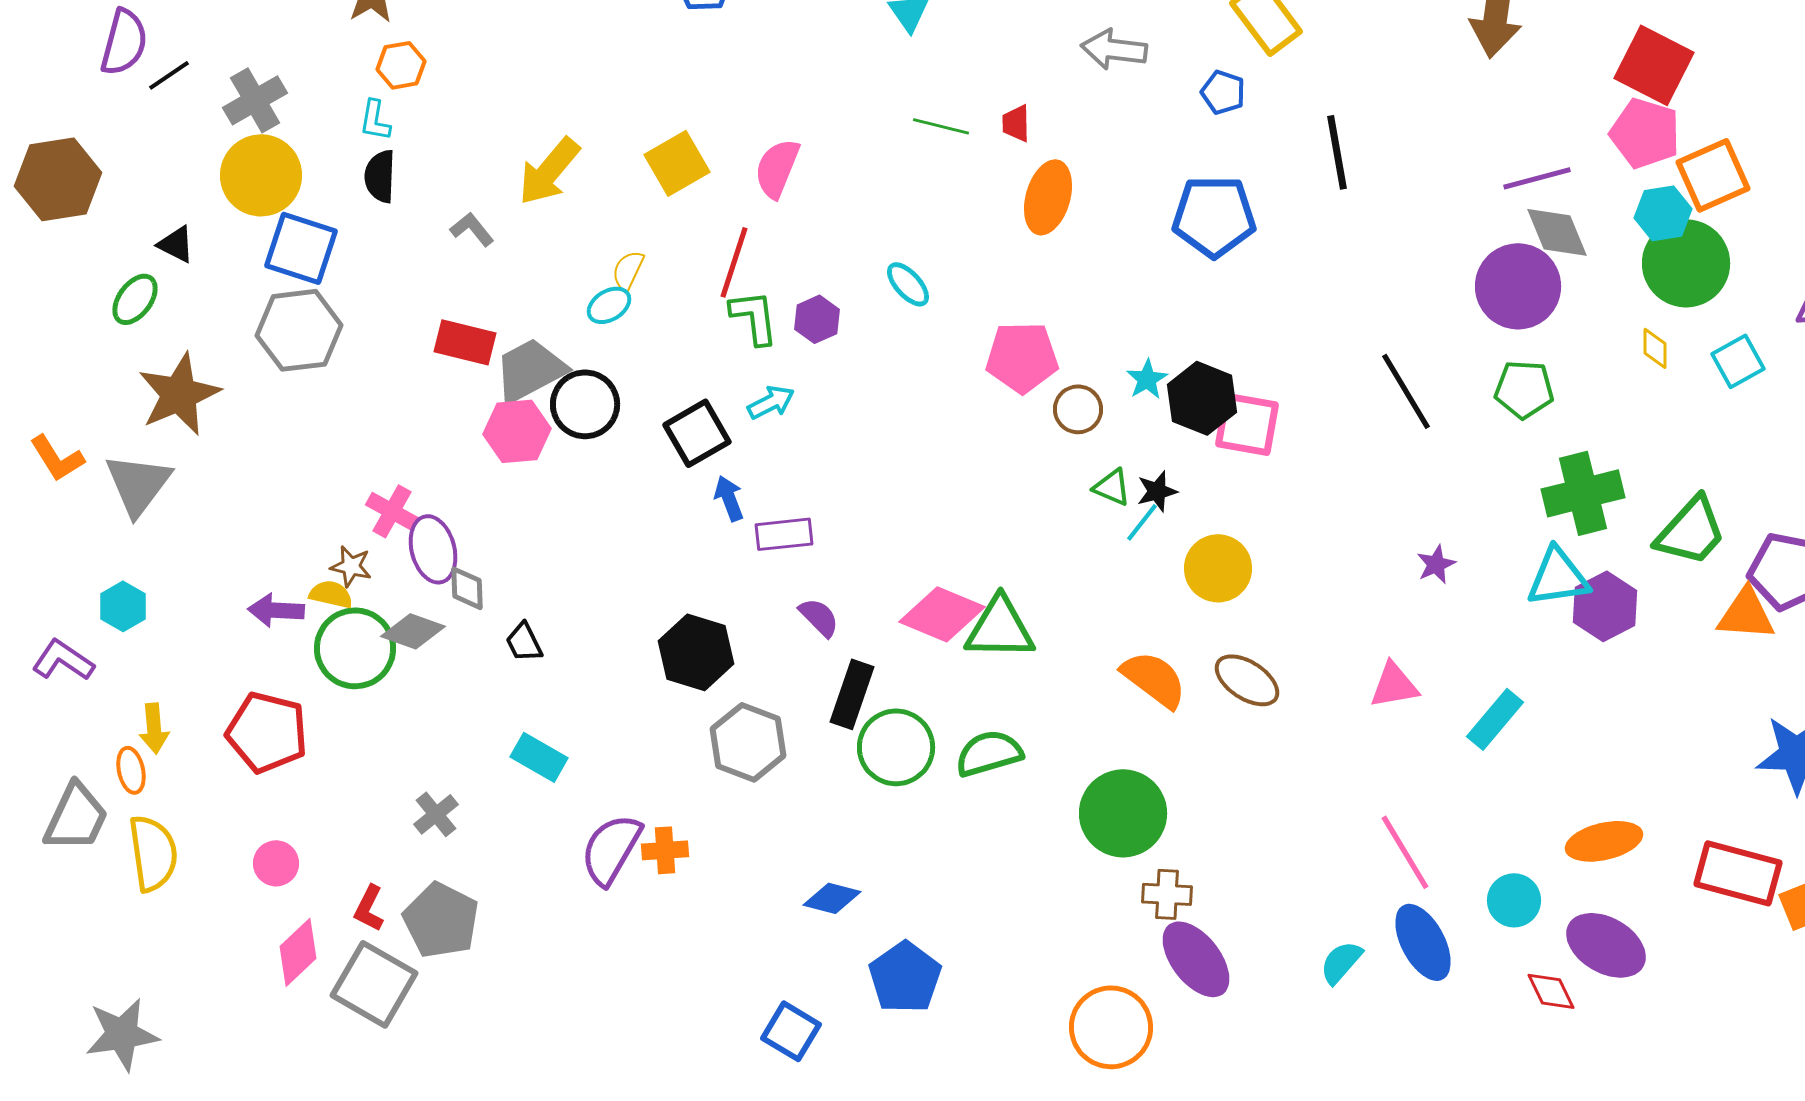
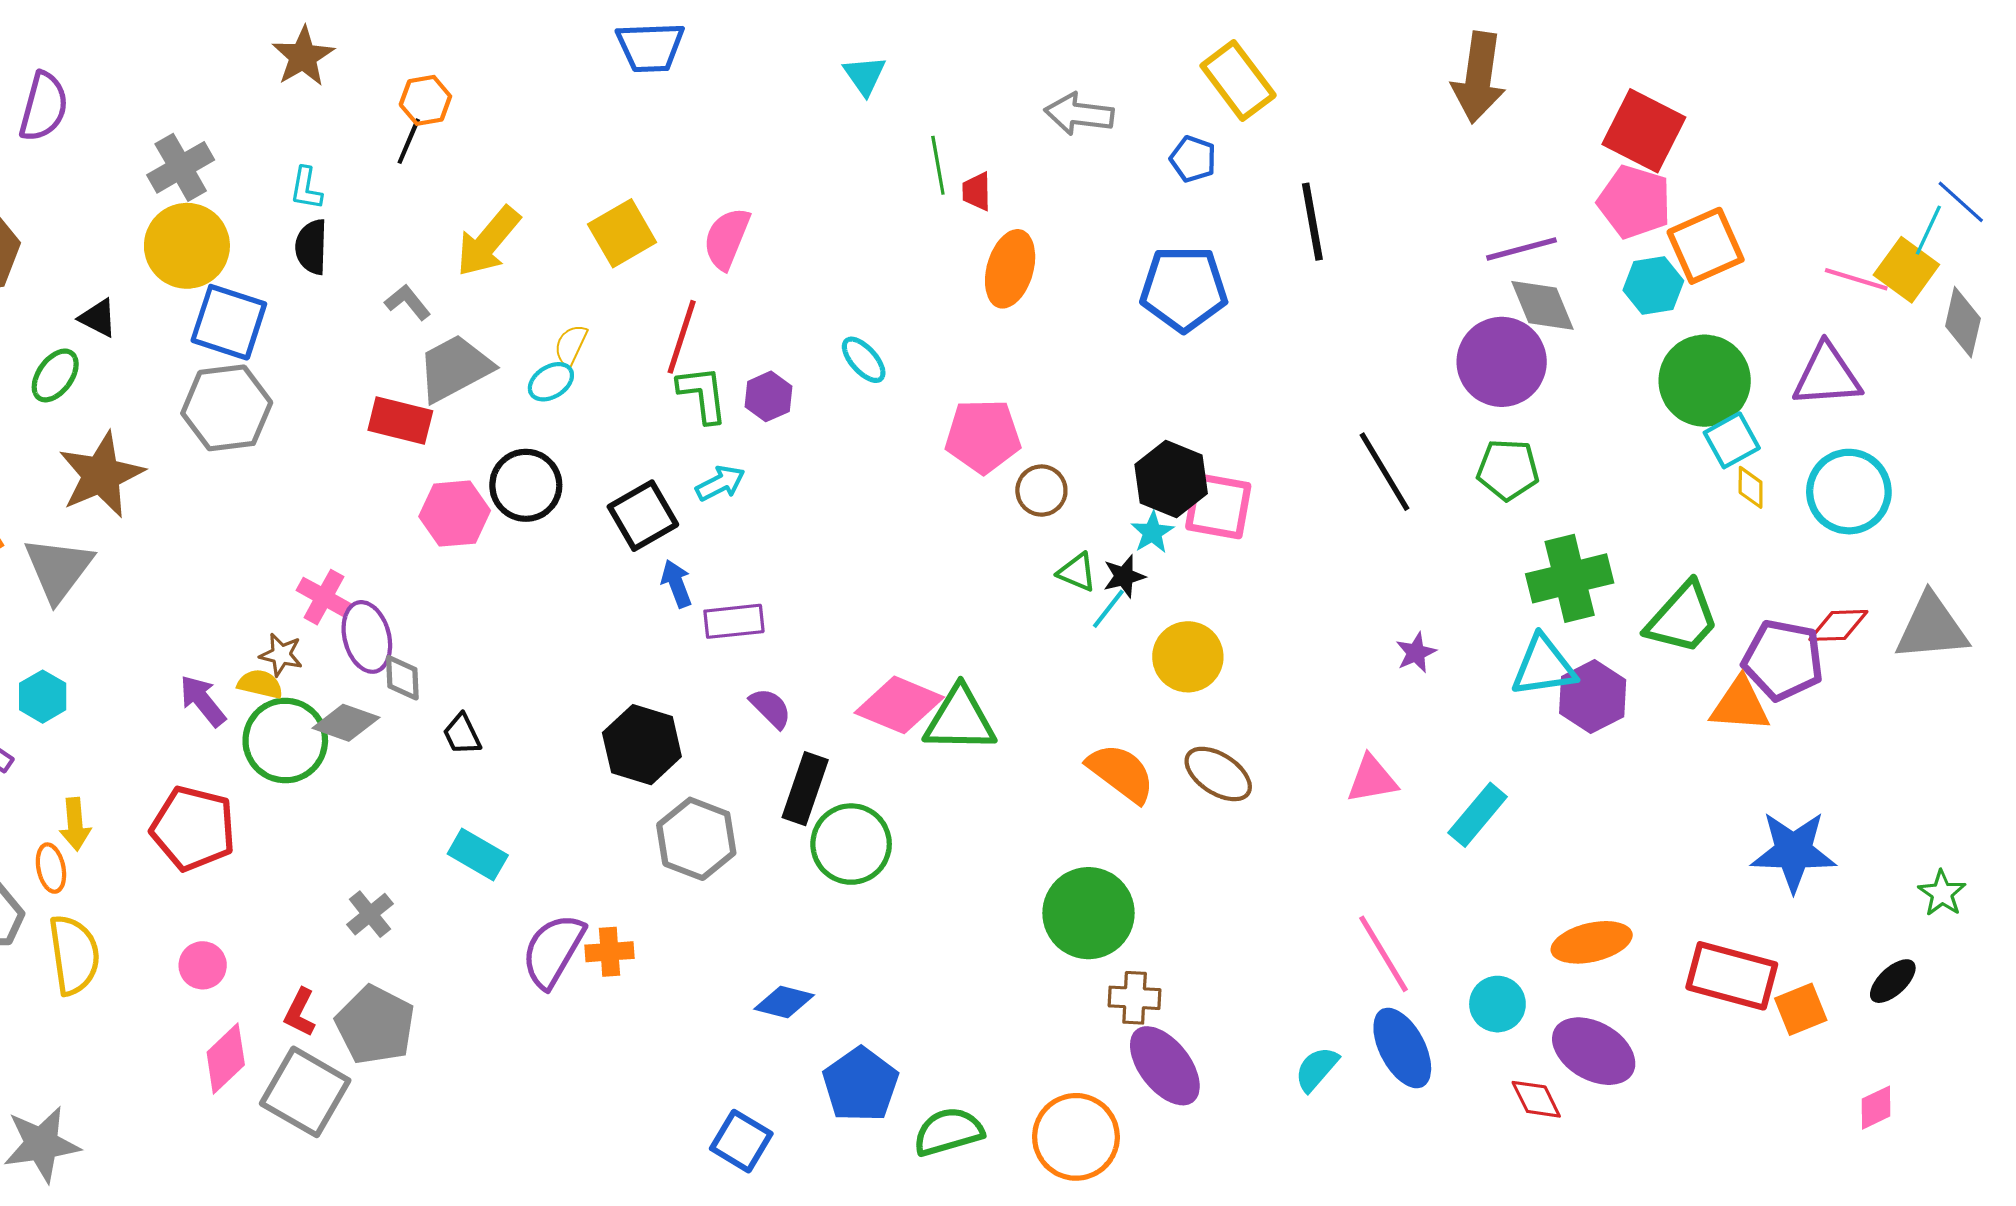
orange hexagon: (401, 65) -> (425, 100), moved
black line: (169, 75) -> (409, 141), moved, turned -33
green line: (941, 126) -> (938, 165), moved, turned 66
green circle: (1686, 263) -> (1705, 381), moved
yellow diamond: (1655, 348) -> (1751, 487), moved
gray trapezoid: (530, 370) -> (455, 368), moved
cyan star: (1147, 379) -> (1152, 532), moved
purple arrow: (276, 610) -> (203, 701), turned 48
green semicircle: (989, 753) -> (948, 1132), moved

